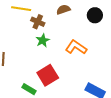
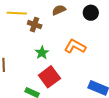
green star: (43, 40) -> (42, 53), moved

